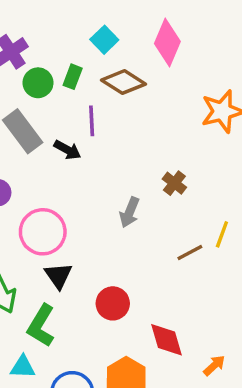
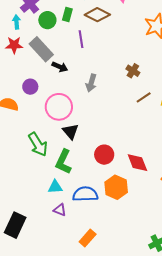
black arrow: (67, 150) -> (60, 67), moved
gray arrow: (130, 212) -> (91, 83), moved
brown line: (190, 253) -> (144, 97), moved
red circle: (113, 303) -> (104, 155), moved

